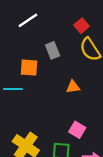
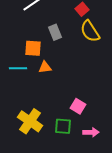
orange triangle: (73, 87) -> (45, 67), moved

